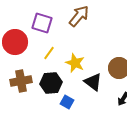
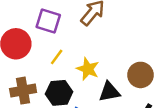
black triangle: (93, 82) -> (109, 92), turned -48

